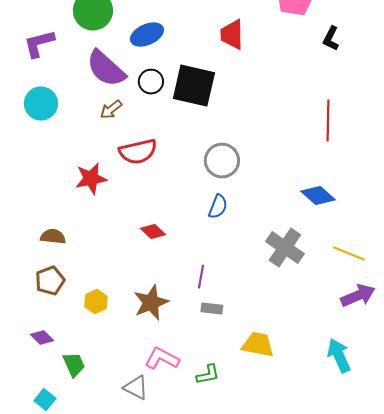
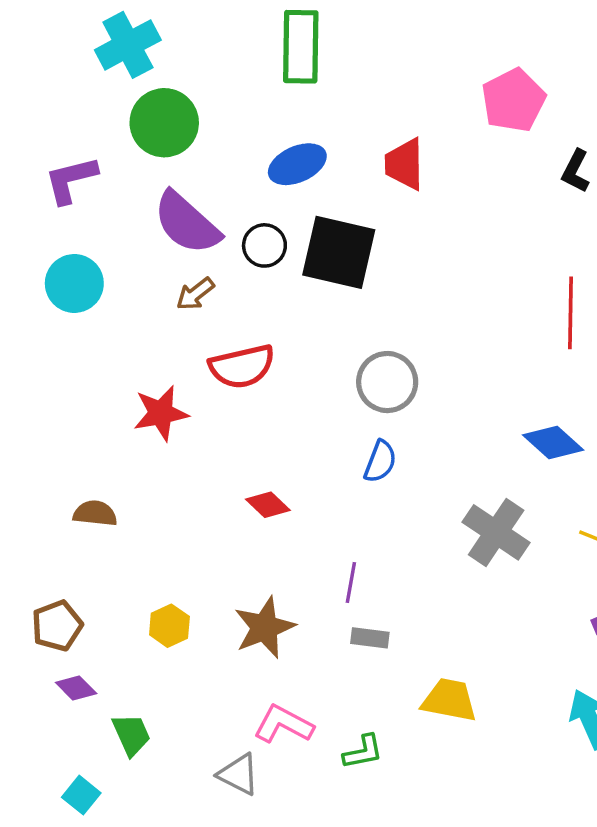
blue ellipse: (147, 35) -> (297, 164), moved
brown pentagon: (50, 281) -> (57, 626), moved

